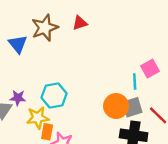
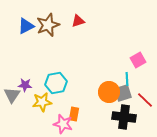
blue triangle: (18, 44) -> (26, 26), moved, turned 42
cyan line: (135, 81) -> (127, 79), moved
orange rectangle: (47, 132) -> (74, 114), moved

